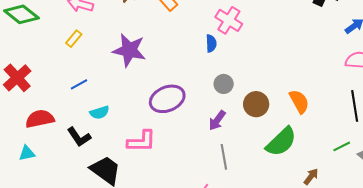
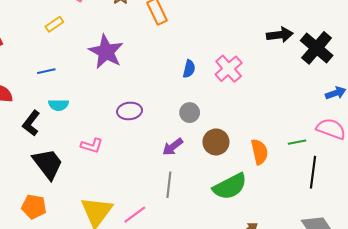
pink cross: (229, 20) -> (229, 69), moved
purple ellipse: (167, 99) -> (130, 111), size x0.7
black L-shape: (79, 137) -> (31, 123), turned 55
pink L-shape: (141, 141) -> (92, 146), size x0.7
green line: (342, 146) -> (297, 142), moved

